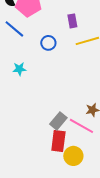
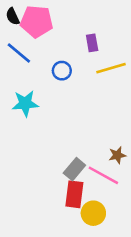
cyan star: (19, 69) -> (25, 103), size x1.5

